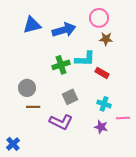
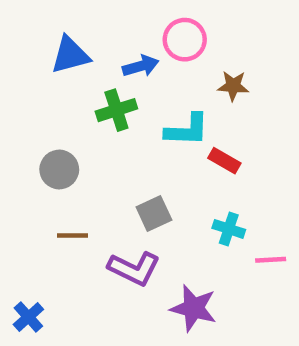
pink circle: (99, 18) -> (185, 40), moved
blue arrow: (64, 30) -> (141, 66), size x0.7
green cross: (61, 65) -> (116, 110), moved
gray circle: (27, 88) -> (59, 169), moved
purple star: (101, 127) -> (194, 308), moved, size x1.5

